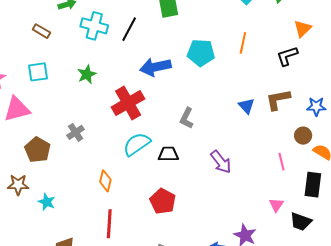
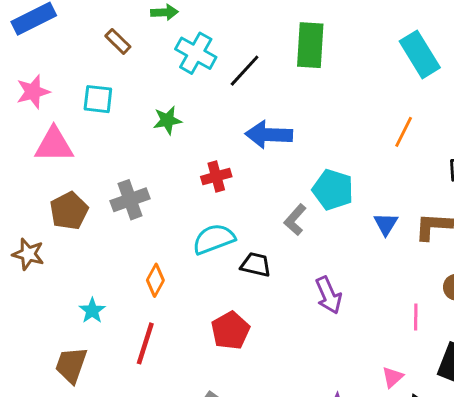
cyan pentagon: (201, 53) -> (333, 190), moved
red cross: (128, 103) -> (216, 177), size x0.6
gray cross: (76, 132) -> (130, 200), size x1.4
cyan star: (47, 202) -> (92, 311), moved

